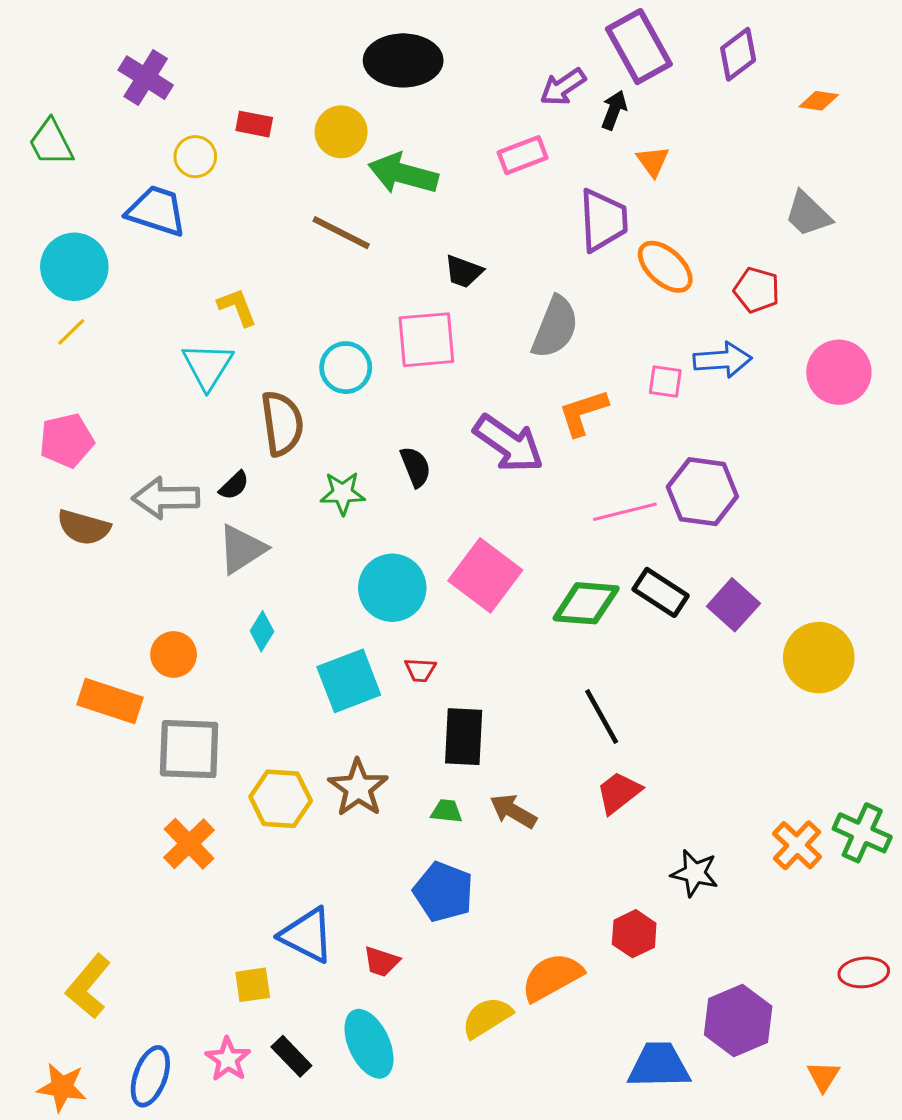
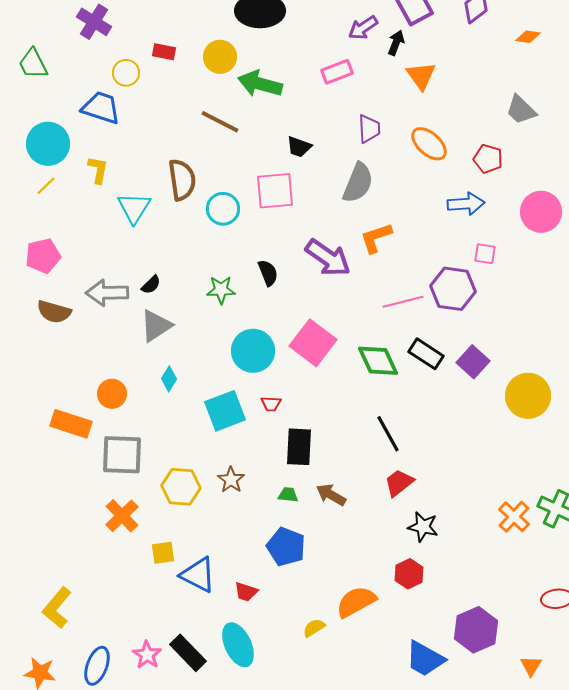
orange triangle: (653, 161) -> (421, 76), size x1.4
purple trapezoid: (603, 220) -> (369, 129), moved, size x0.7
yellow L-shape: (237, 307) -> (98, 170), moved, turned 32
pink square: (665, 382) -> (485, 254), moved
brown semicircle: (282, 423) -> (182, 180), moved
green diamond: (586, 603) -> (378, 361), turned 60
brown star: (358, 788) -> (231, 480), size x0.7
black star: (695, 873) -> (423, 527), moved
yellow square: (253, 985) -> (163, 553), moved
yellow semicircle: (487, 1017) -> (314, 628), size x0.7
black rectangle: (291, 1056) -> (188, 653), size x1.4
blue trapezoid: (659, 1065) -> (425, 659), turned -150

